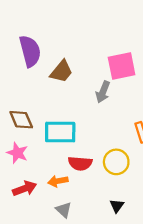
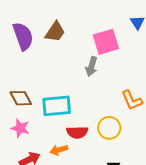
brown trapezoid: (61, 72) -> (55, 32), moved

